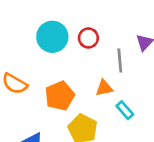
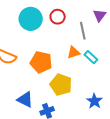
orange pentagon: (60, 96) -> (41, 62), turned -30
cyan rectangle: (125, 110) -> (91, 57), moved

